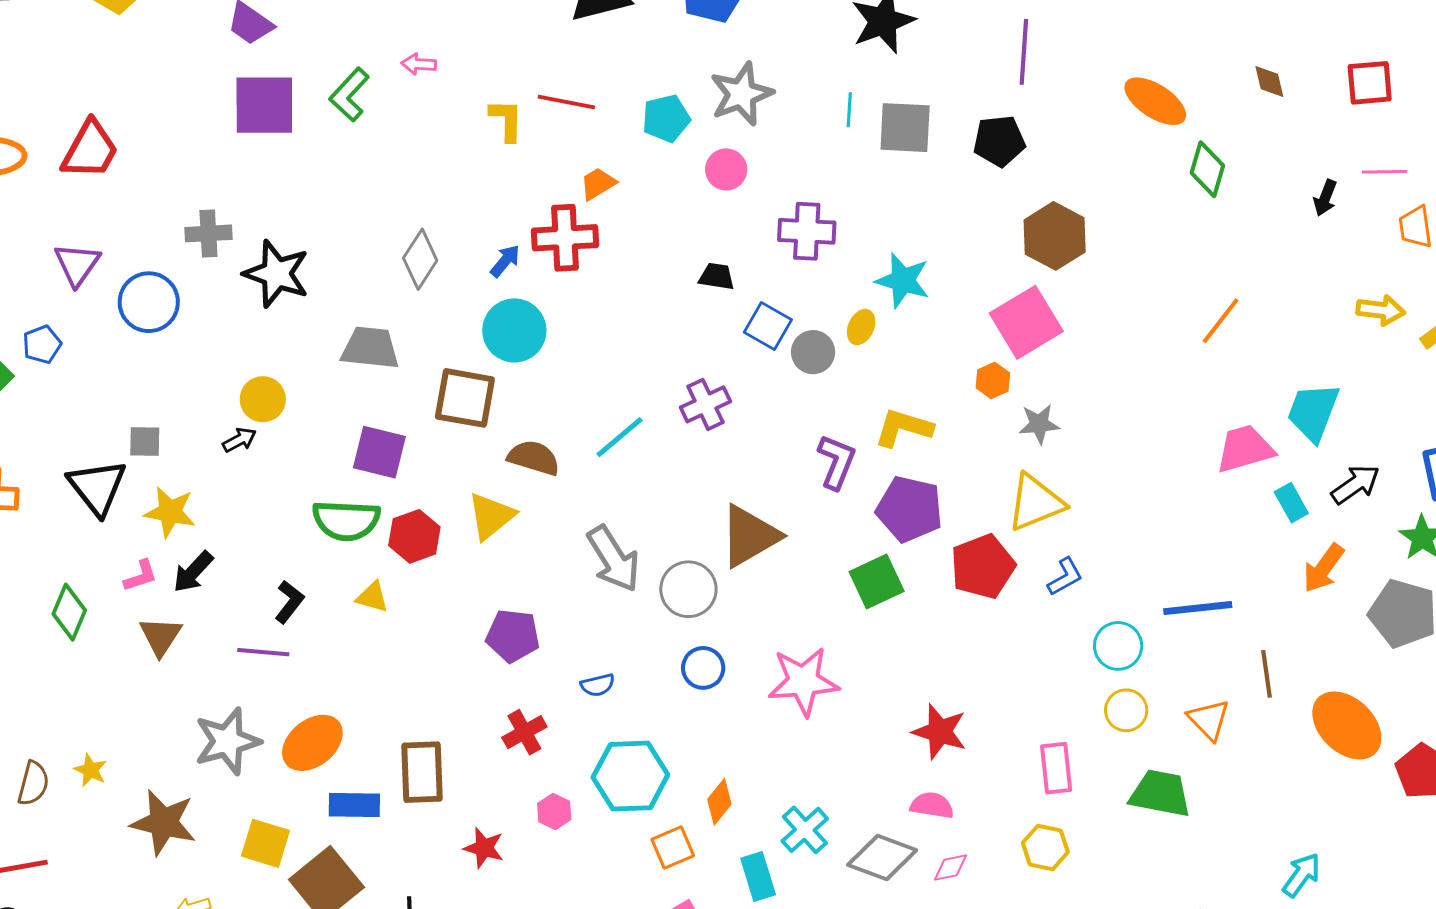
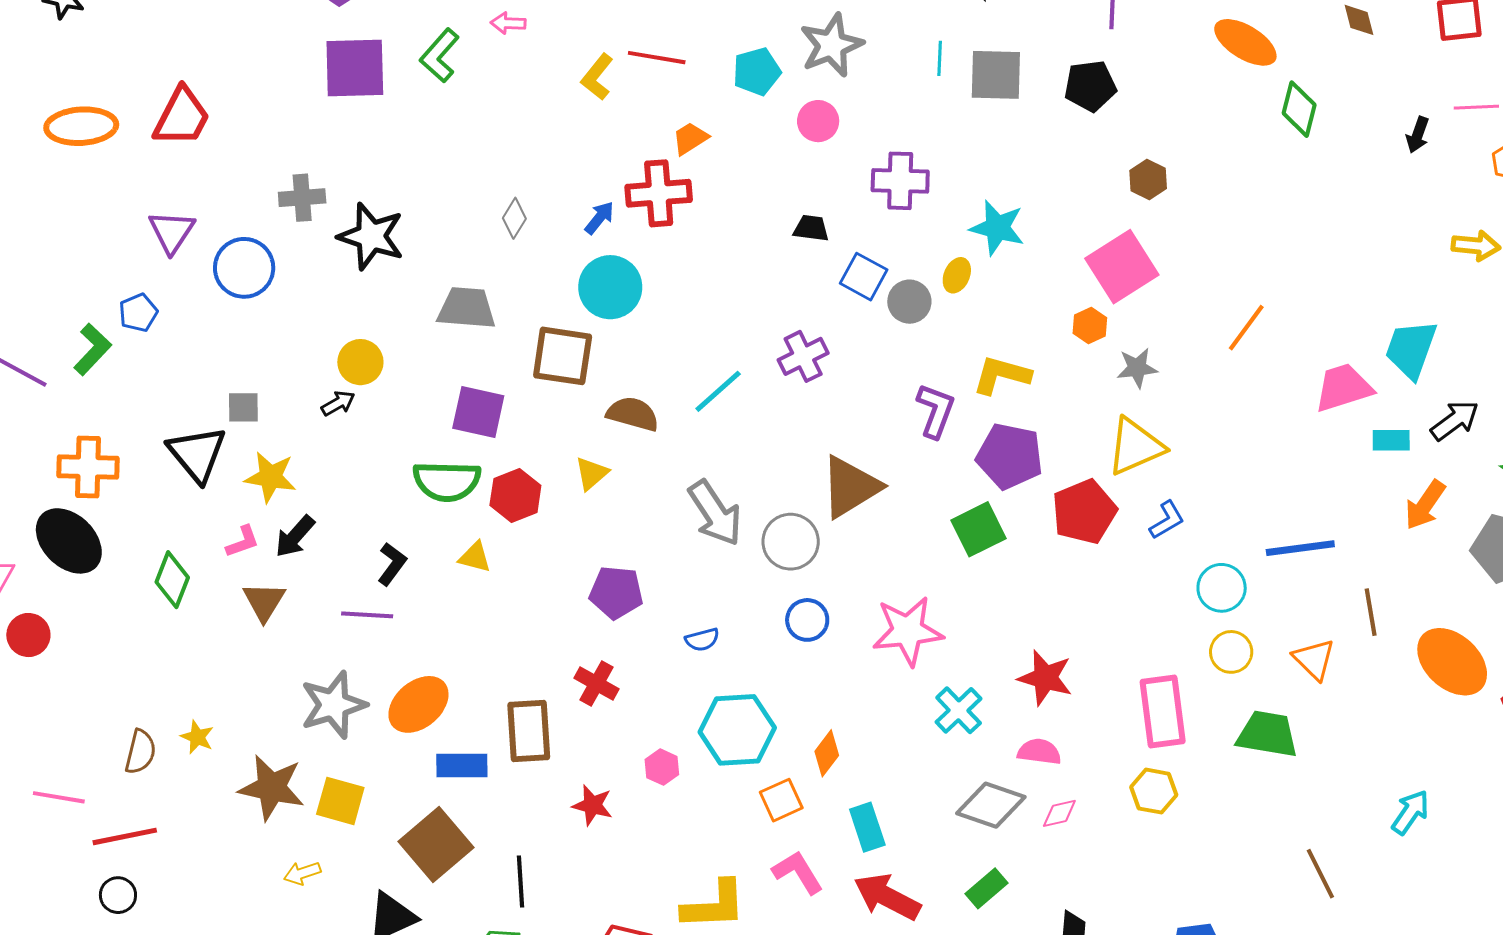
yellow L-shape: (506, 120) -> (597, 77), turned -141
brown hexagon: (1055, 236) -> (1148, 179), size x0.6
gray diamond: (420, 259) -> (514, 218), size x0.7
orange line: (1221, 321) -> (1246, 328), moved
cyan rectangle: (1291, 503) -> (1391, 440), turned -60
yellow triangle: (491, 516) -> (592, 473), size x0.7
red cross: (524, 732) -> (597, 684), moved, turned -30
pink rectangle: (1056, 768) -> (1163, 711), size x1.4
cyan cross: (805, 830) -> (959, 710), moved
yellow square: (265, 843) -> (340, 801), moved

